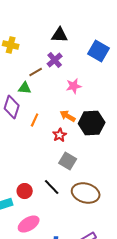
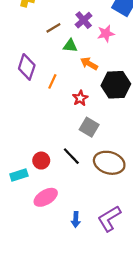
purple cross: (55, 60) -> (84, 20), moved
pink star: (74, 86) -> (106, 34), moved
green triangle: (25, 88) -> (70, 46), moved
orange arrow: (68, 116) -> (89, 64), moved

